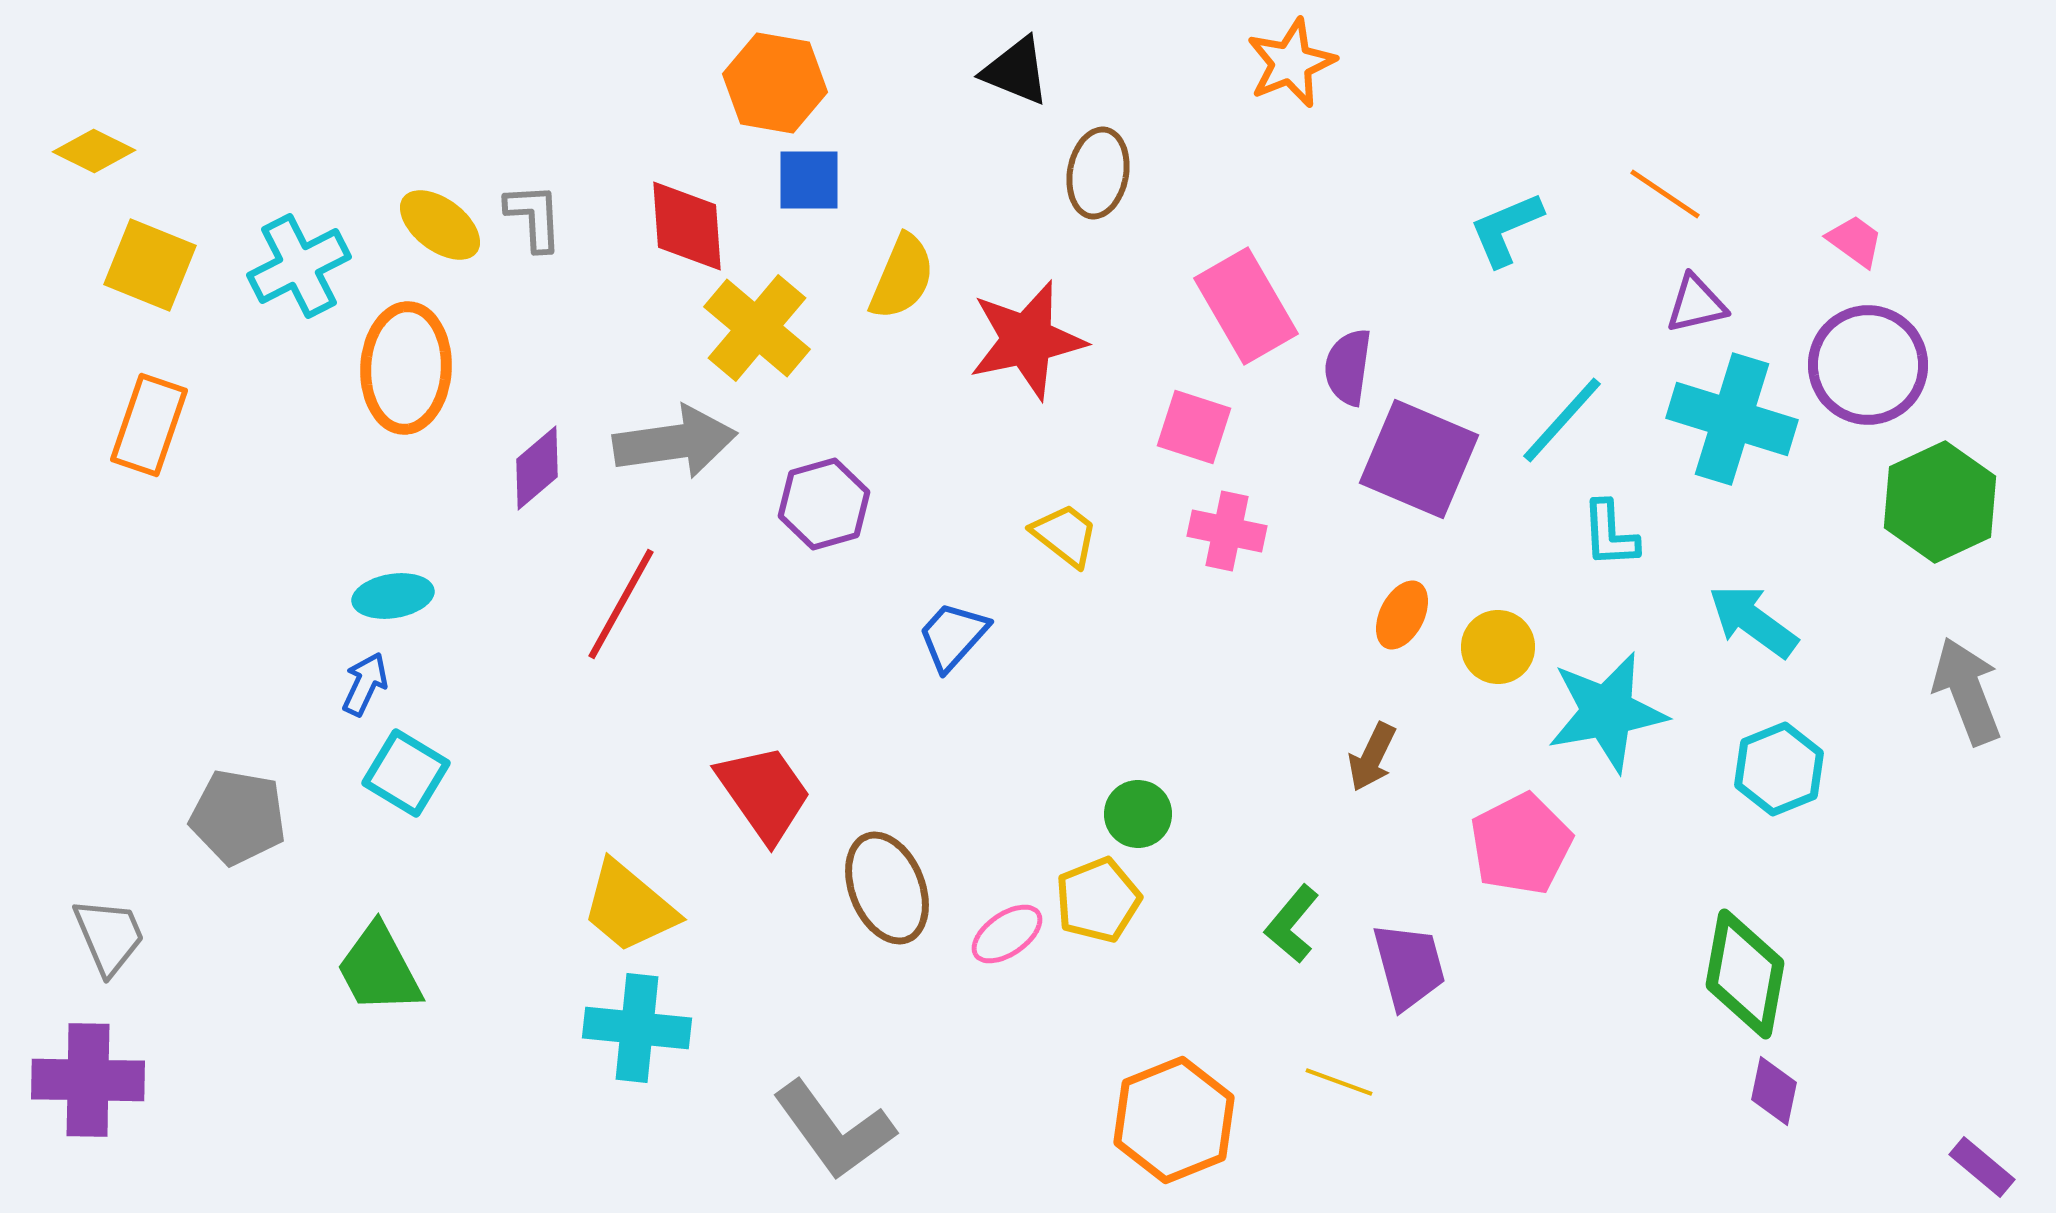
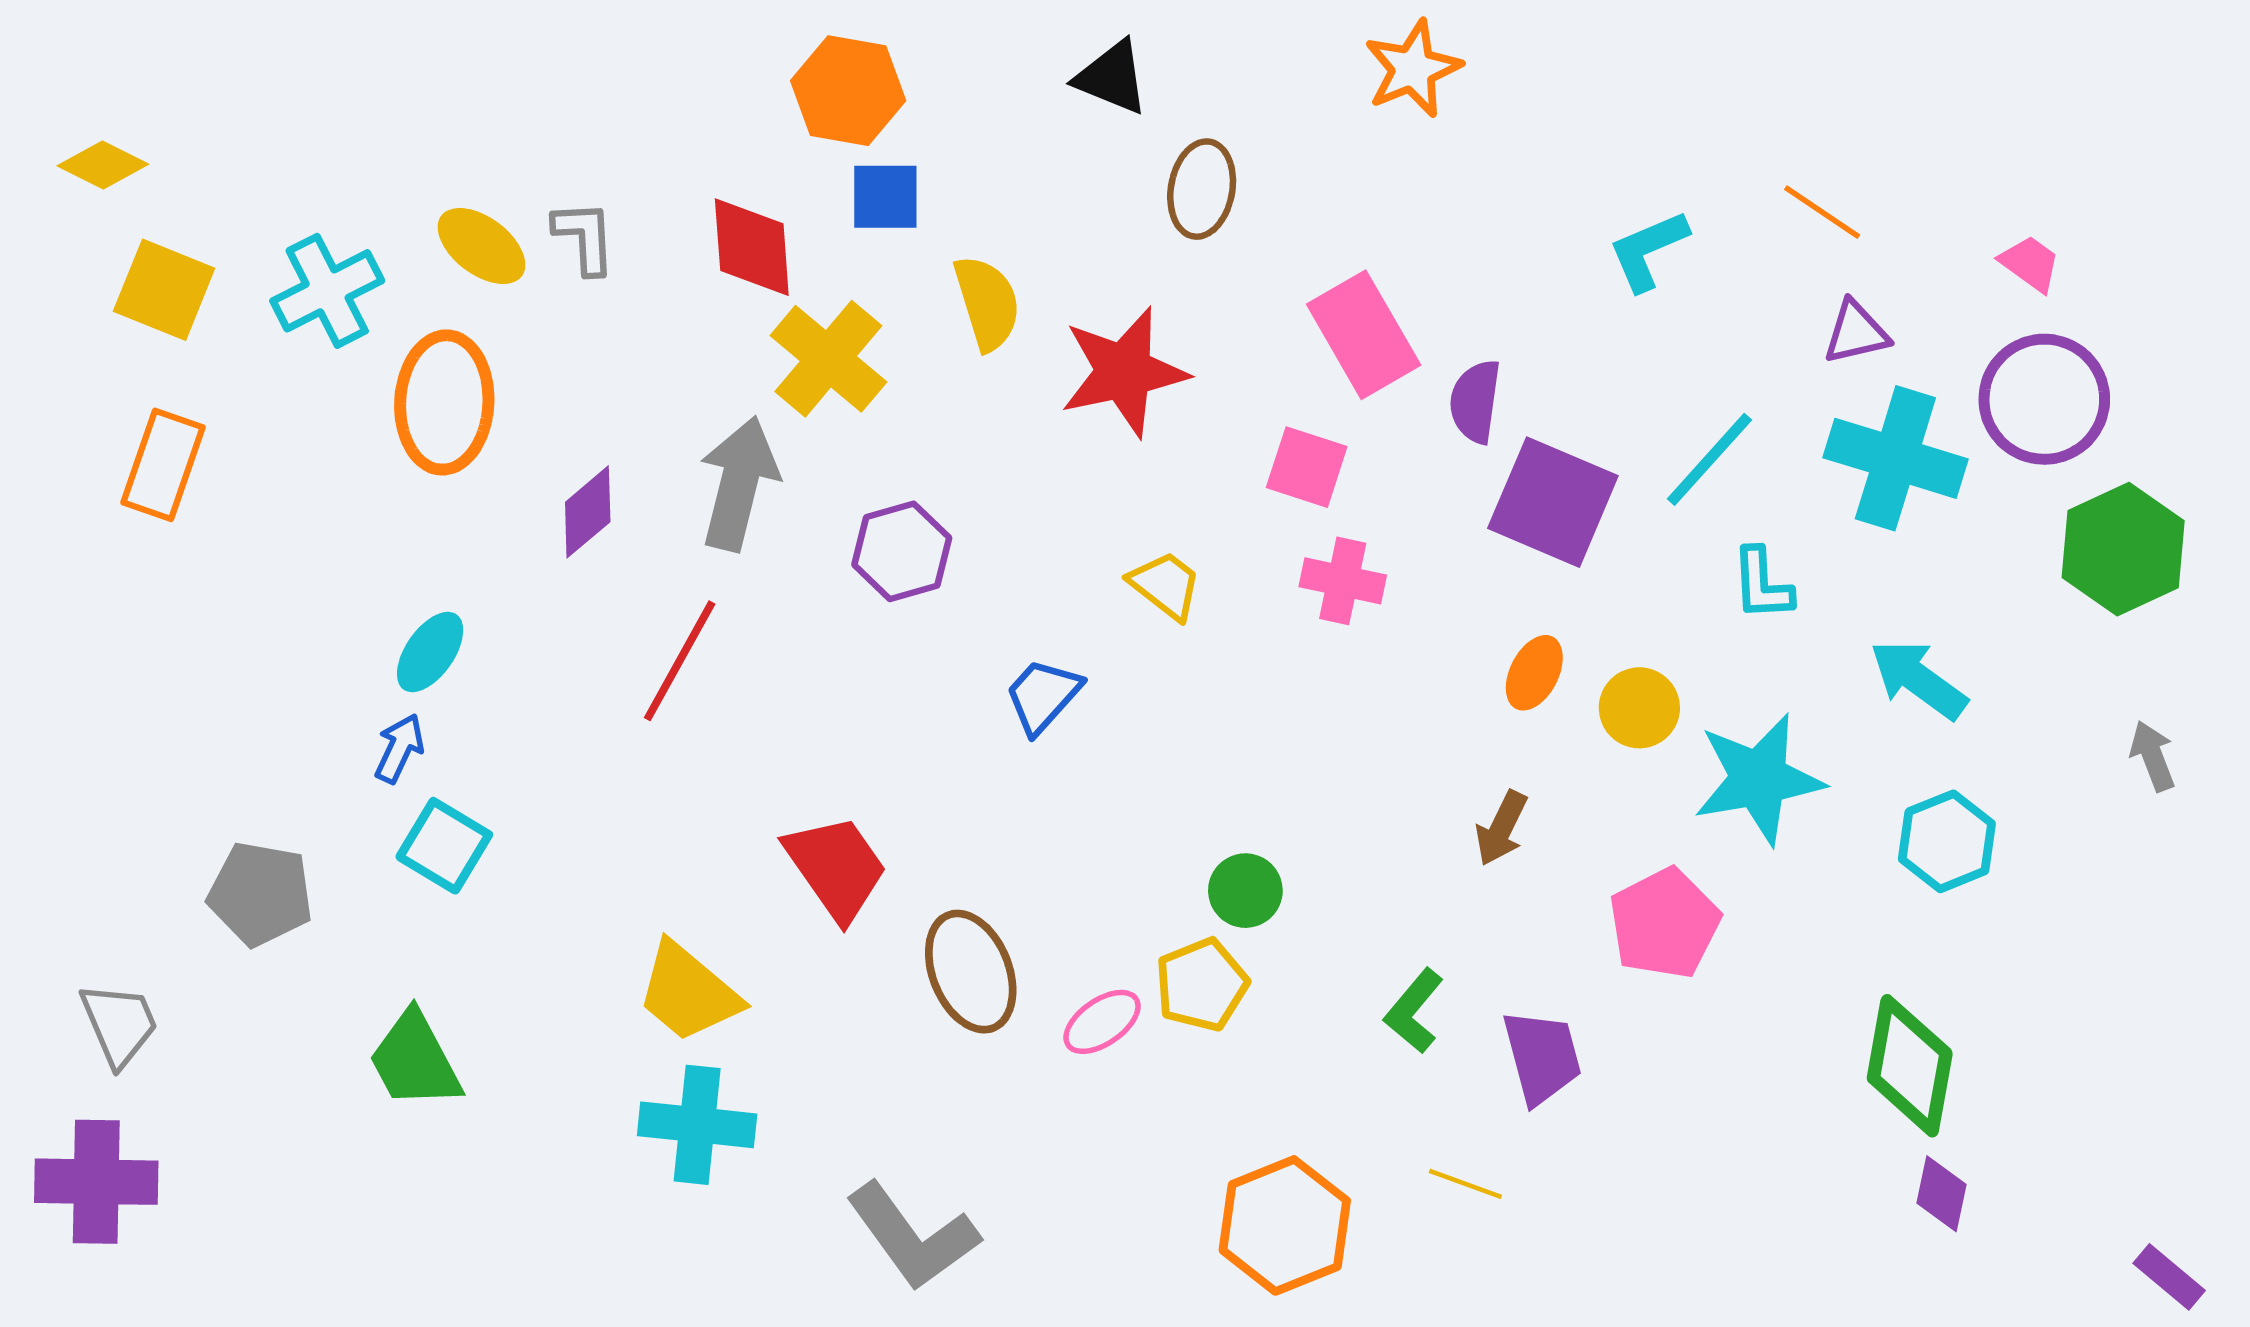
yellow semicircle: (902, 277) -> (987, 303), turned -40
gray arrow: (675, 442) -> (739, 483), turned -68
cyan ellipse: (393, 596) -> (430, 652), turned -46
gray arrow: (1967, 691) -> (2153, 756), size x0.6

